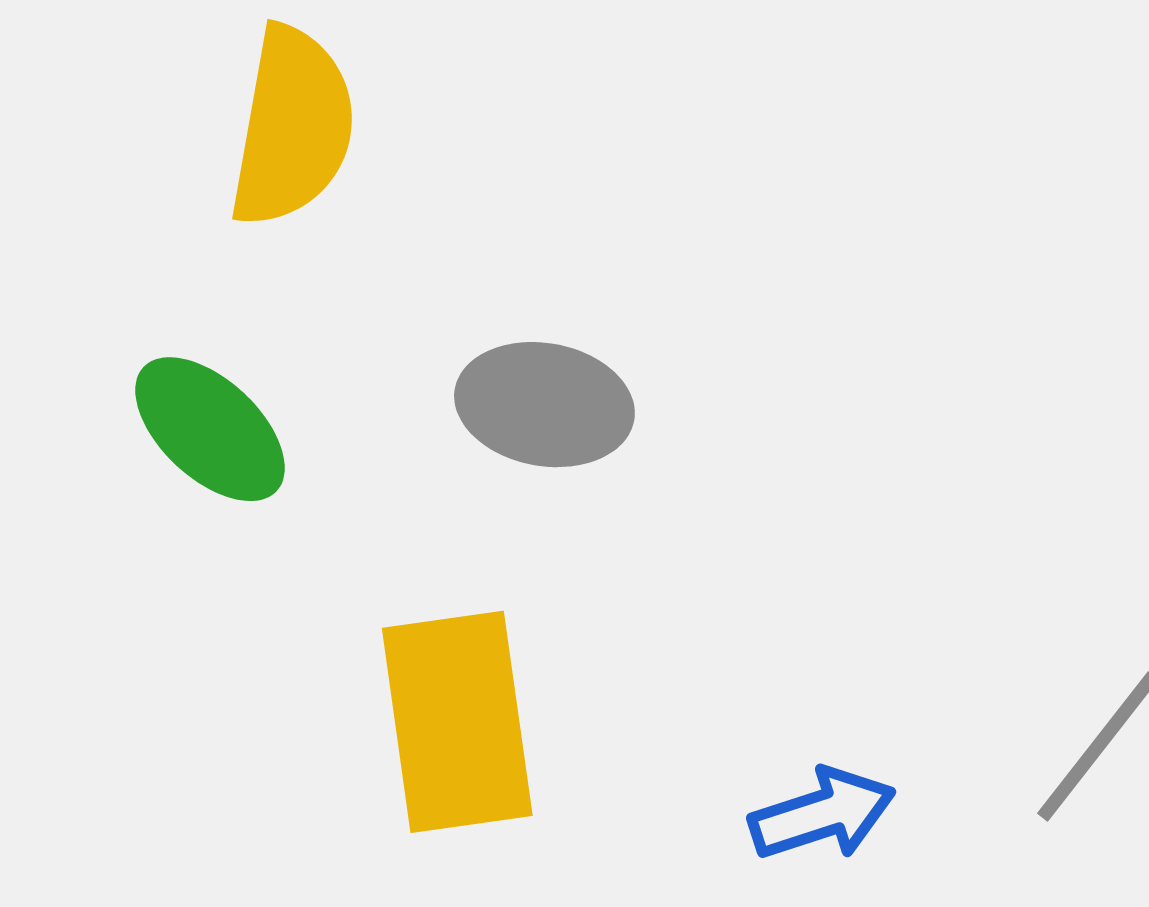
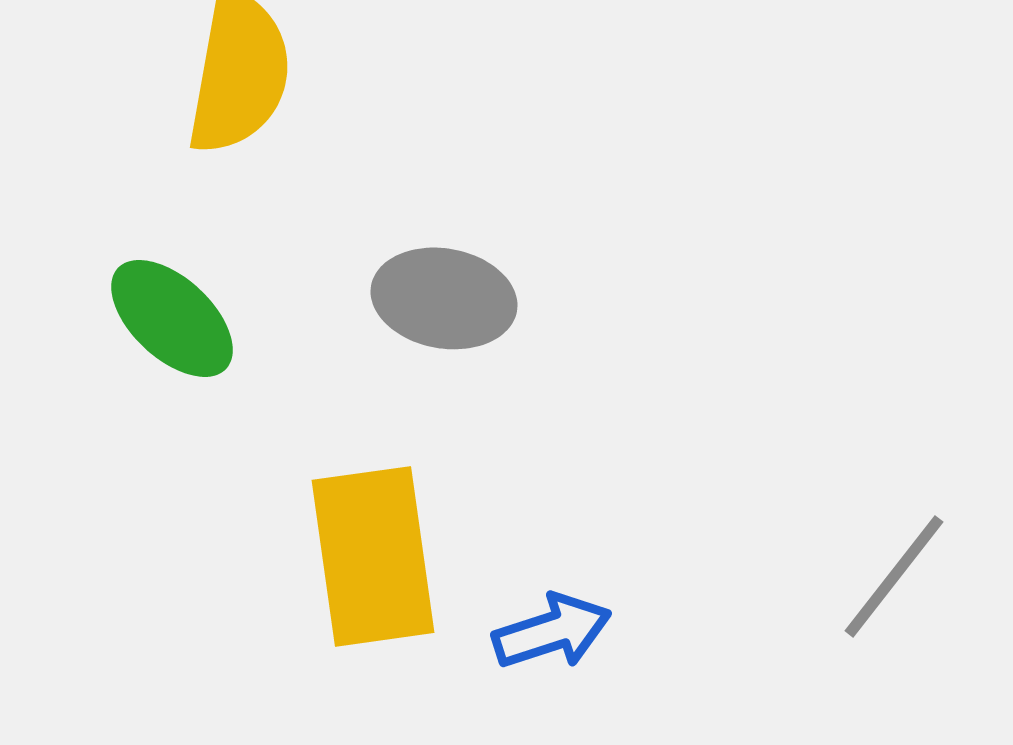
blue arrow: (822, 814) -> (552, 631), moved

